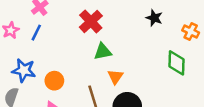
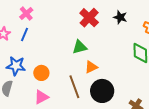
red cross: (91, 22) -> (89, 18), moved
orange triangle: (115, 77) -> (91, 67), turned 32

